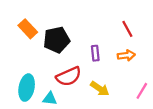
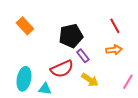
black pentagon: (57, 40) -> (71, 36), moved
purple rectangle: (95, 53) -> (83, 56), moved, turned -32

